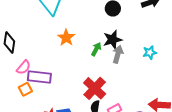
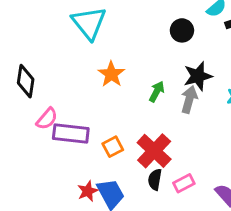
black star: (113, 40) -> (198, 76), moved
orange square: (25, 89) -> (113, 147), moved

